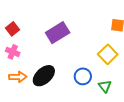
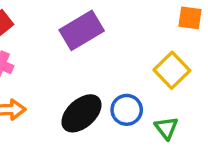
black ellipse: (44, 76) -> (81, 113), moved

